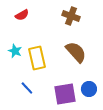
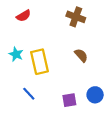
brown semicircle: (76, 52) -> (81, 55), size x0.6
purple square: (65, 94) -> (69, 100), size x0.6

